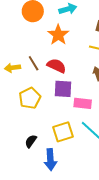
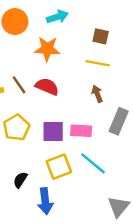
orange star: (58, 35) -> (47, 49), turned -30
purple square: (63, 89) -> (53, 131), moved

